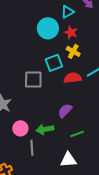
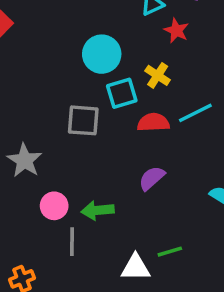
cyan circle: (48, 28) -> (102, 54), moved
red star: (71, 33) -> (176, 31), moved
purple semicircle: (65, 111) -> (152, 178), moved
green line: (77, 134) -> (170, 252), moved

